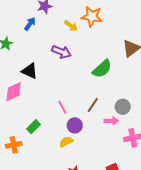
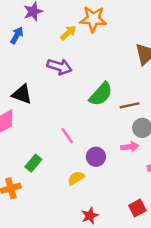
yellow arrow: (71, 26) -> (68, 33), turned -72
green semicircle: (102, 69) -> (101, 94), moved
brown line: (93, 105) -> (130, 105), moved, turned 49
purple circle: (75, 125) -> (96, 157), moved

